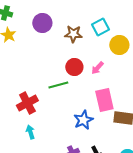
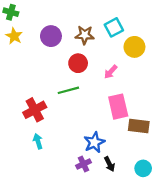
purple circle: (42, 23) -> (51, 36), moved
red circle: (74, 67) -> (78, 63), moved
blue star: (83, 120) -> (94, 142), moved

